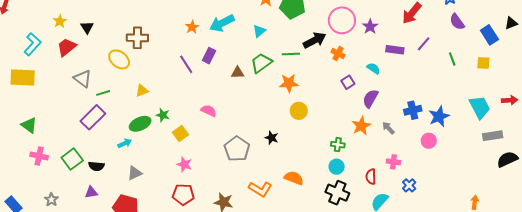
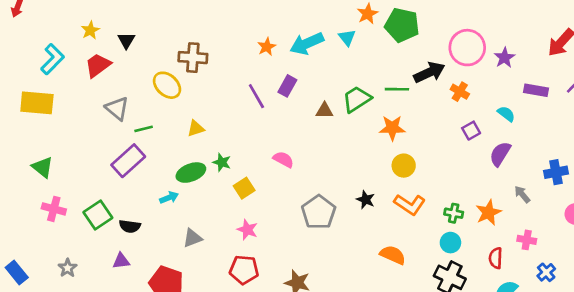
cyan triangle: (259, 31) -> (347, 37), moved, turned -32
orange star: (361, 126) -> (488, 212), moved
gray triangle: (135, 173) -> (192, 238), moved
orange L-shape: (260, 189) -> (410, 204), moved

